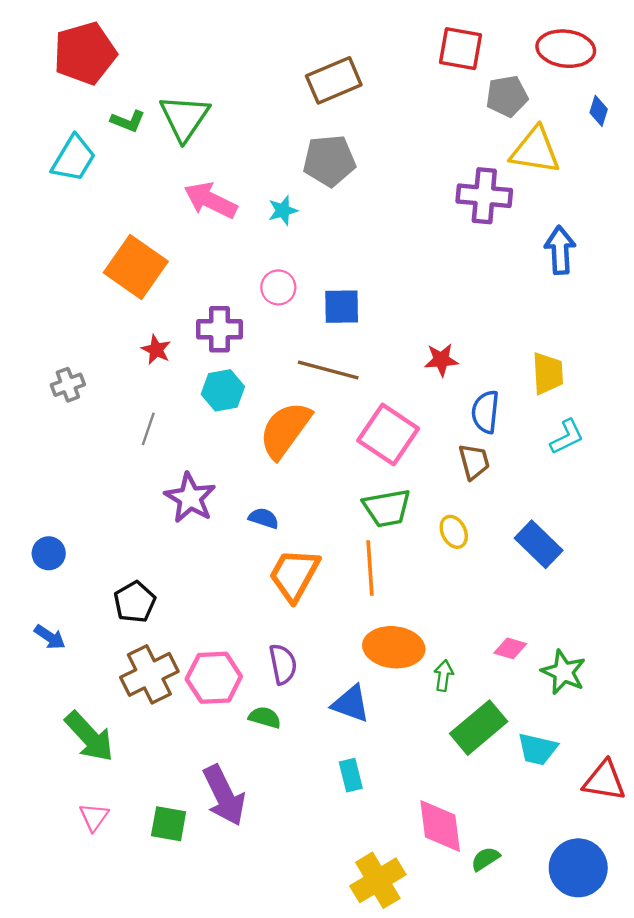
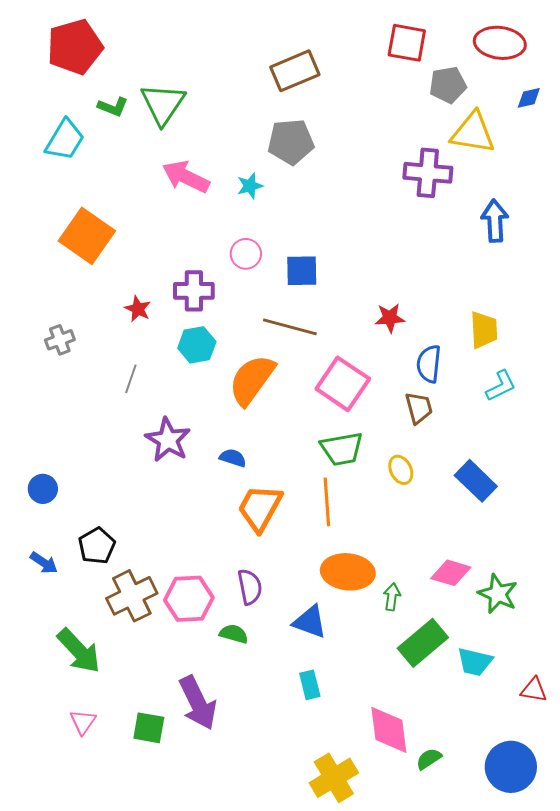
blue diamond: (599, 111) -> (529, 98), turned 60
orange square: (136, 267) -> (87, 236), moved
black pentagon: (135, 602) -> (97, 546), moved
pink diamond: (510, 648) -> (451, 573), size x1.4
red triangle: (604, 781) -> (534, 690), size x0.7

